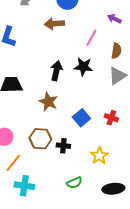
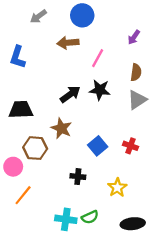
purple arrow: (114, 19) -> (134, 37), turned -80
pink line: (91, 38) -> (98, 58), moved
black arrow: (56, 71) -> (70, 94), turned 42
brown hexagon: (40, 139) -> (35, 148), moved
cyan cross: (24, 186) -> (66, 219), moved

